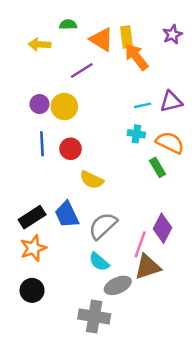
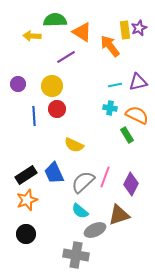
green semicircle: (68, 25) -> (55, 20), size x1.6
yellow rectangle: (126, 37) -> (125, 30), moved
purple circle: (39, 104) -> (18, 84), moved
red circle: (71, 149) -> (57, 109), moved
pink line: (140, 244) -> (105, 177), moved

